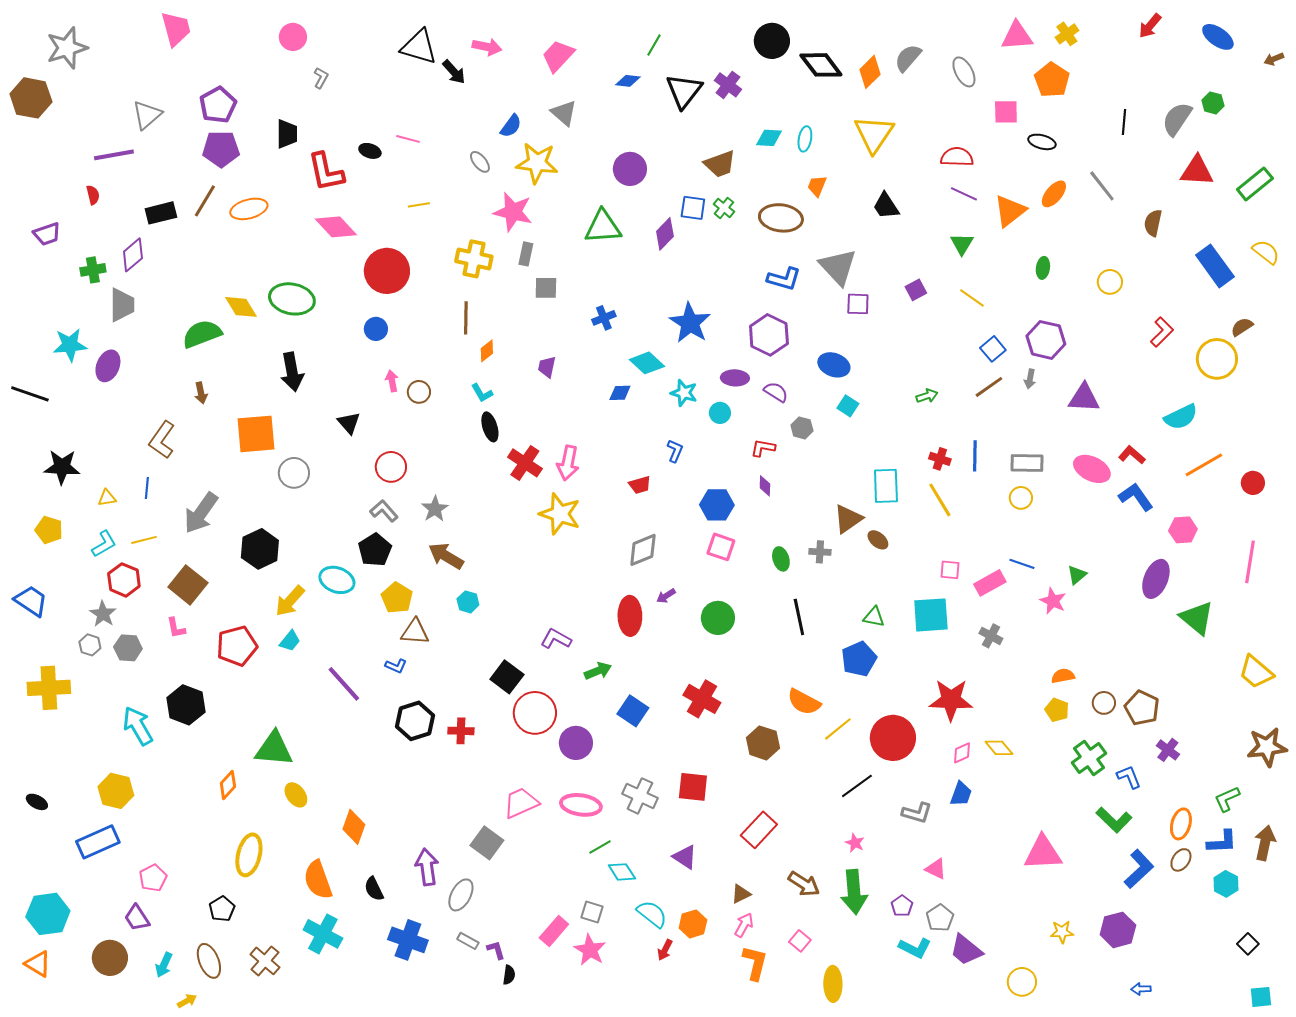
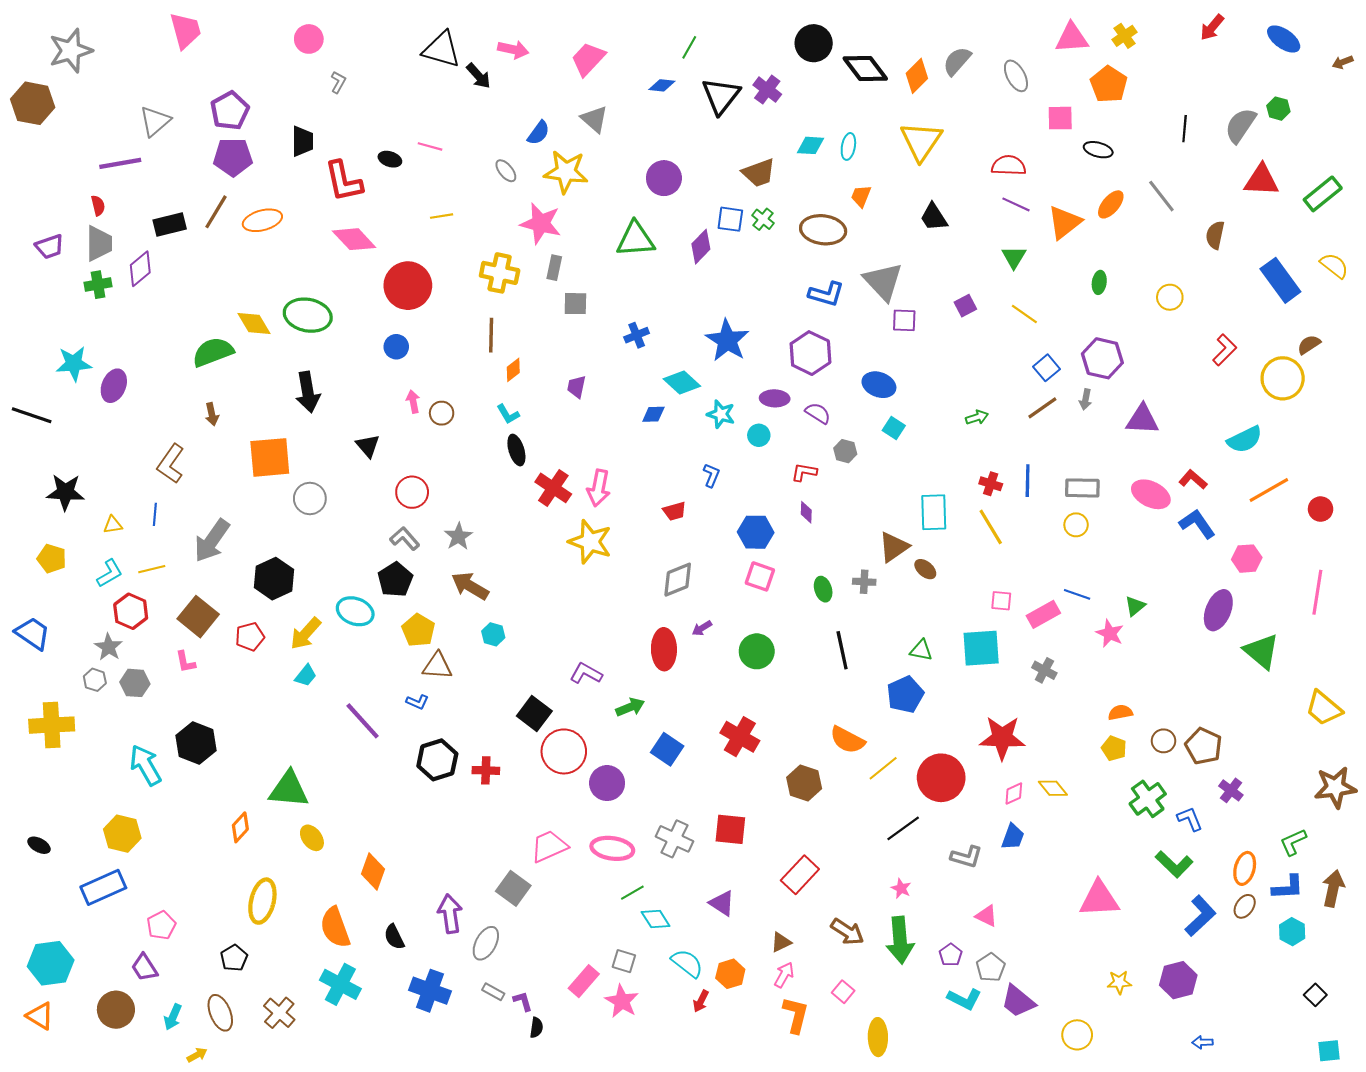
gray trapezoid: (122, 305) -> (99, 243), moved
red pentagon: (237, 646) -> (250, 637), moved, size x0.7

